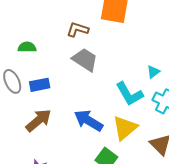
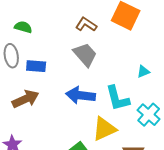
green semicircle: (27, 47) -> (23, 27), moved
cyan triangle: (153, 72) -> (143, 72), moved
blue arrow: (88, 121) -> (81, 95), moved, turned -40

